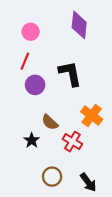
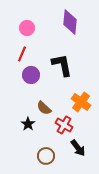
black arrow: (88, 182) -> (78, 148), moved

